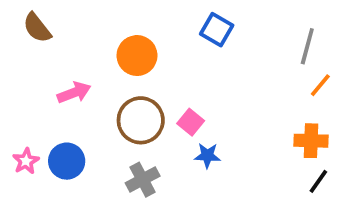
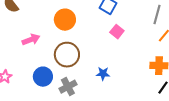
pink square: (191, 122) -> (117, 32), moved
blue circle: (67, 161) -> (43, 77), moved

